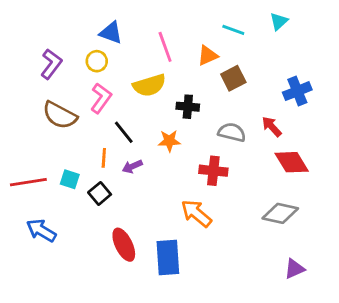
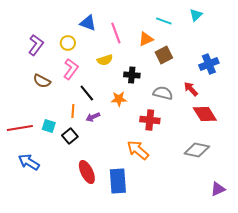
blue triangle: (111, 33) -> (88, 23), moved
yellow semicircle: (149, 85) -> (105, 60), size x0.7
brown semicircle: (60, 115) -> (42, 81), size x0.7
purple triangle: (294, 269) -> (218, 189), moved

